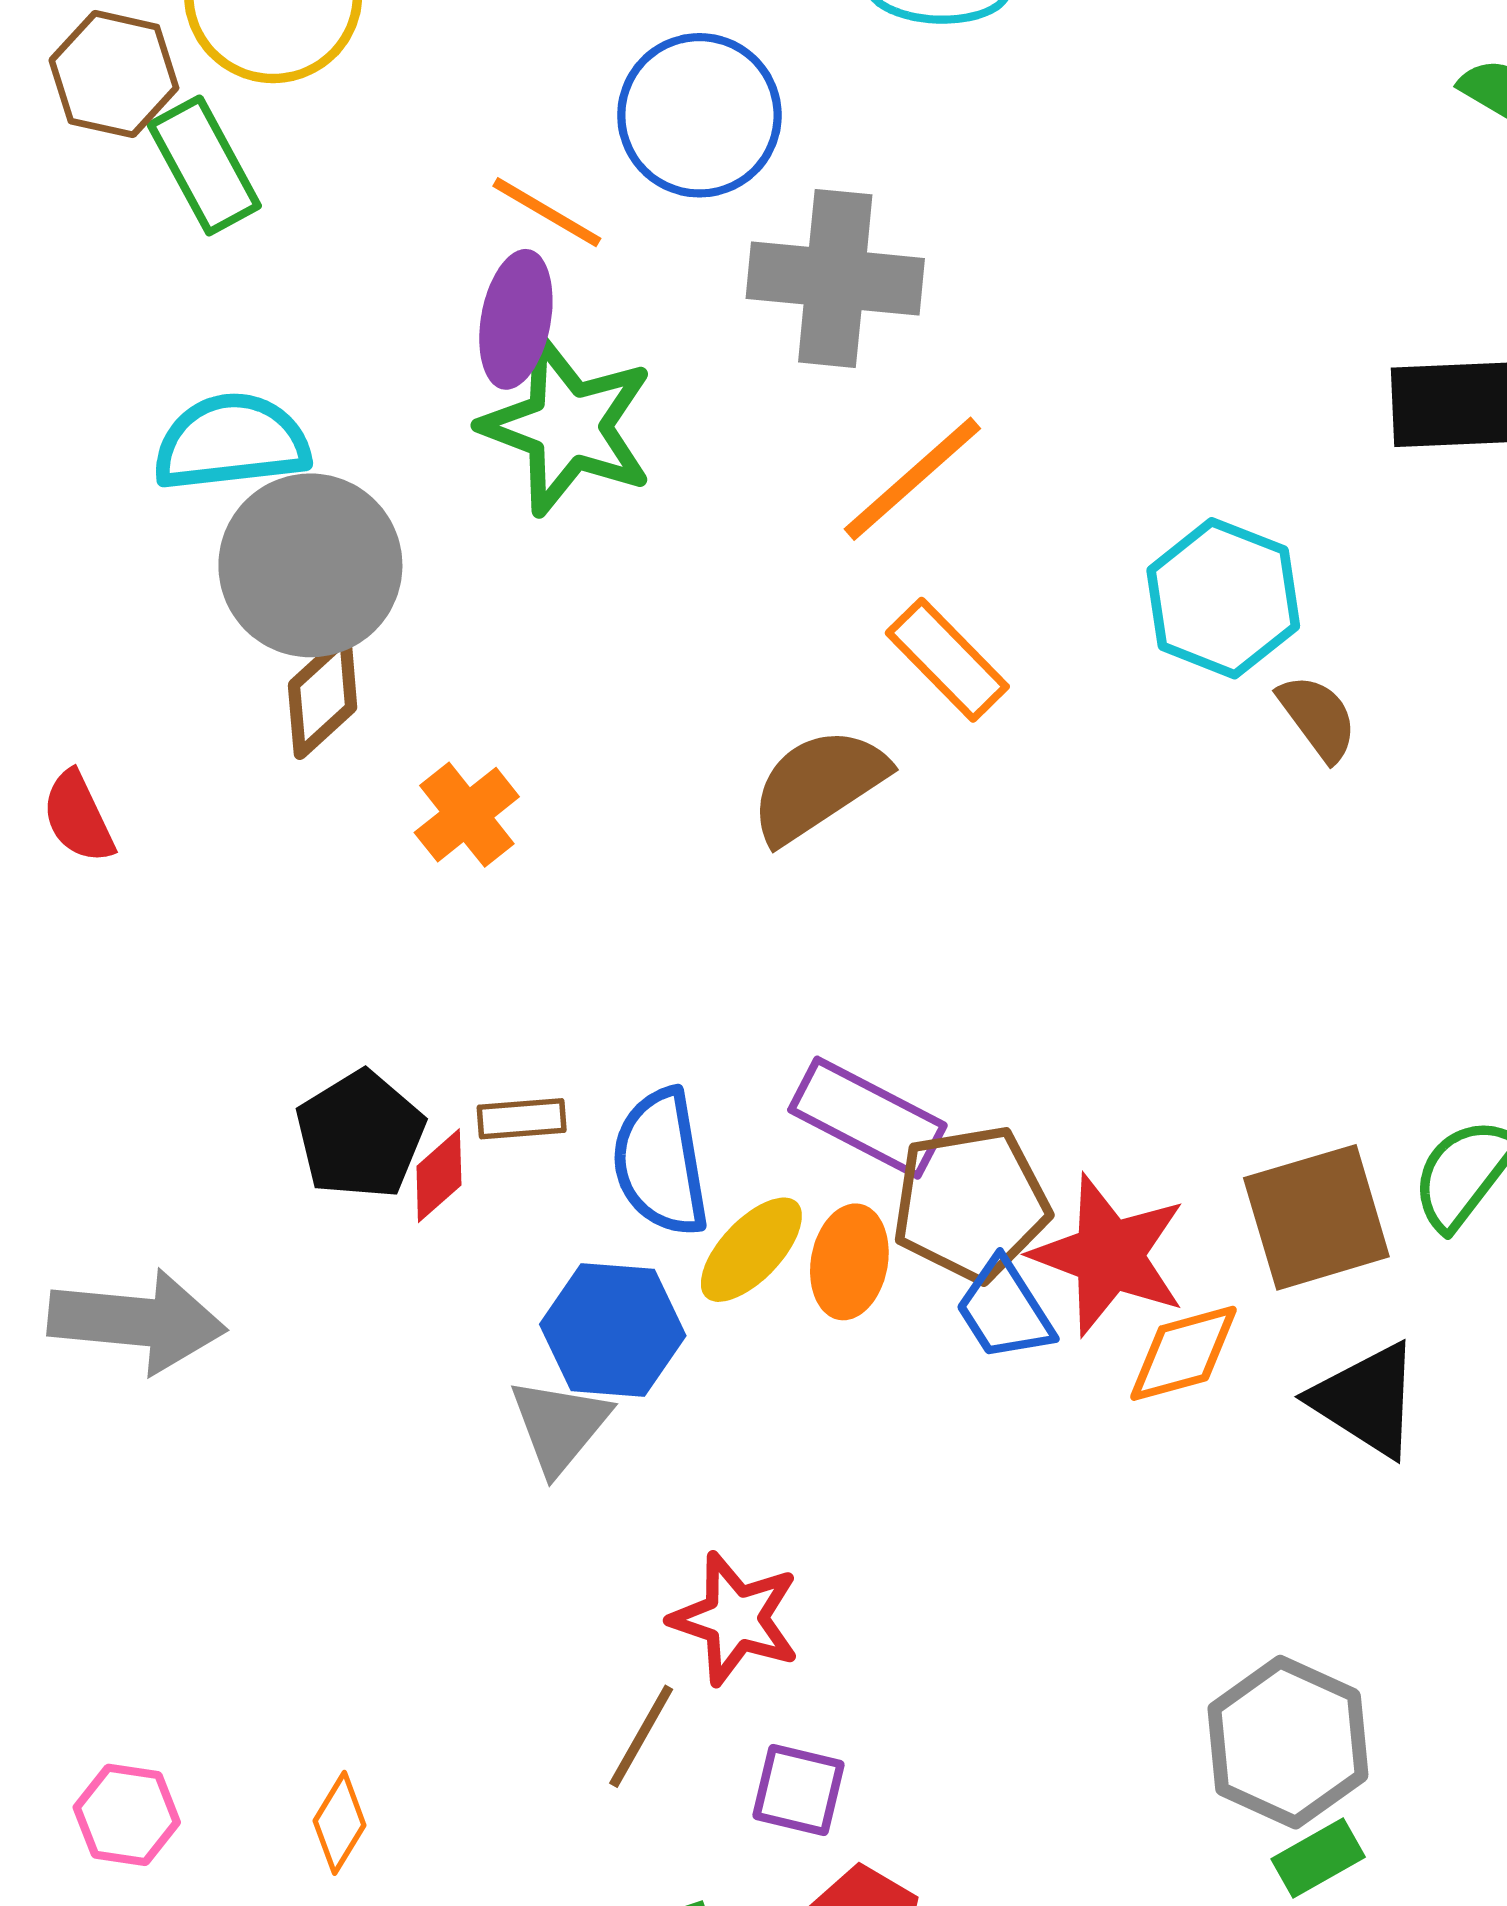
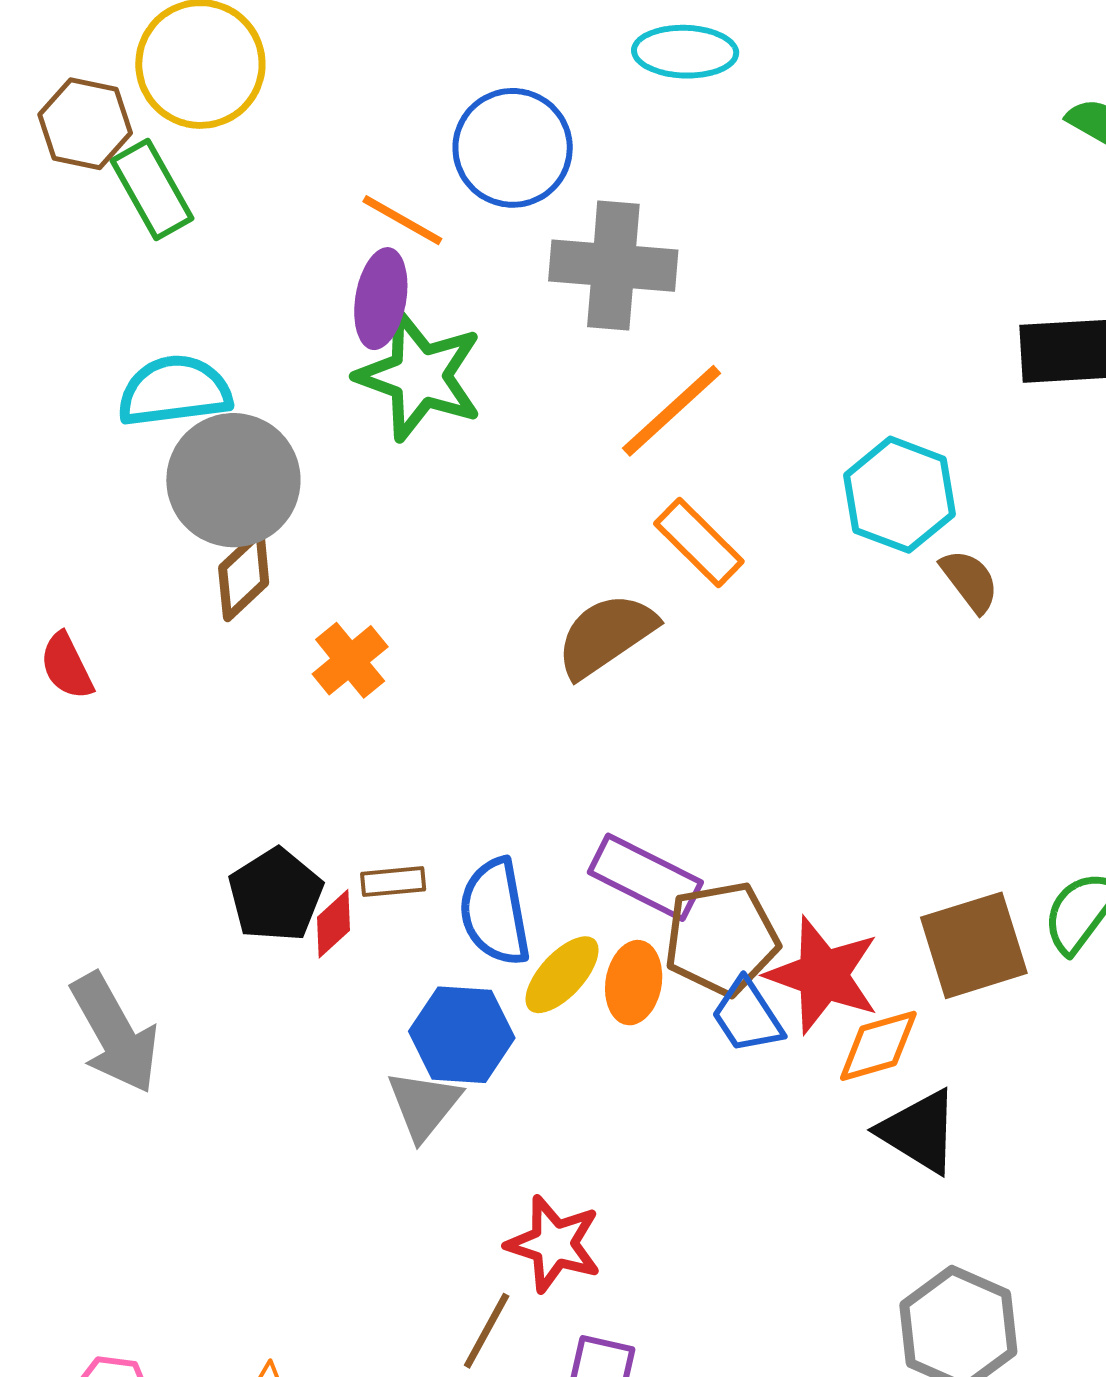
gray arrow: (137, 1321) -> (115, 1033), turned 56
black triangle: (1366, 1400) -> (919, 1132), moved

